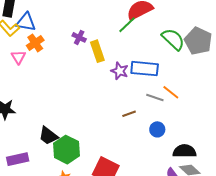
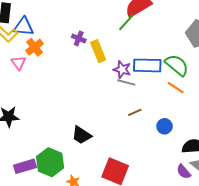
green semicircle: (173, 39) -> (177, 65), moved
gray line: (155, 97) -> (126, 82), moved
black trapezoid: (48, 136) -> (82, 135), moved
green hexagon: (66, 150) -> (50, 162), moved

